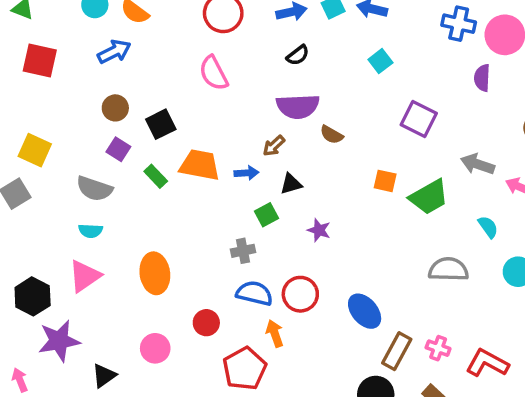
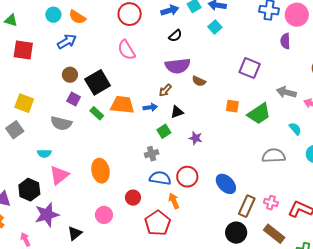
cyan square: (380, 61) -> (215, 27), moved
black square: (161, 124) -> (98, 82), size x1.4
cyan semicircle: (91, 231) -> (44, 153), moved

